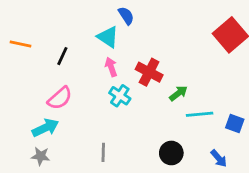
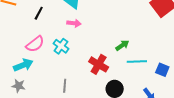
pink arrow: (111, 67) -> (74, 23), turned 112
red cross: (149, 72) -> (99, 64), moved
cyan cross: (120, 96) -> (61, 46), moved

